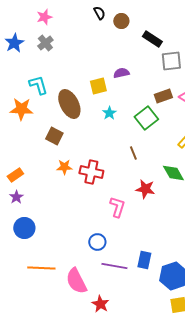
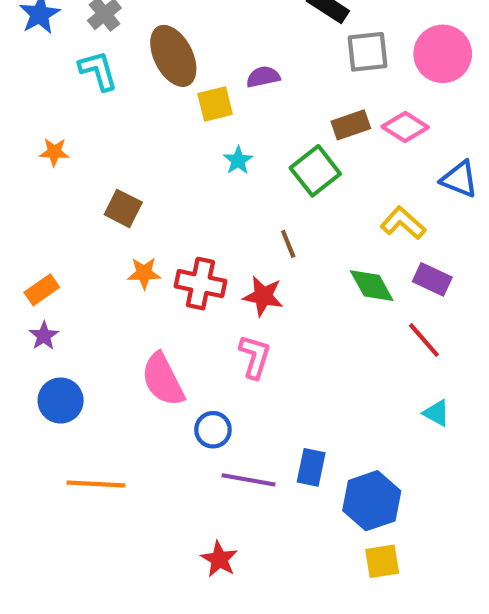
cyan L-shape: (38, 85) -> (98, 71), moved
brown ellipse: (69, 104) -> (173, 56), moved
orange star: (21, 109) -> (54, 152), size x0.6
red star: (145, 189) -> (263, 296), moved
pink semicircle: (76, 281) -> (163, 380), moved

